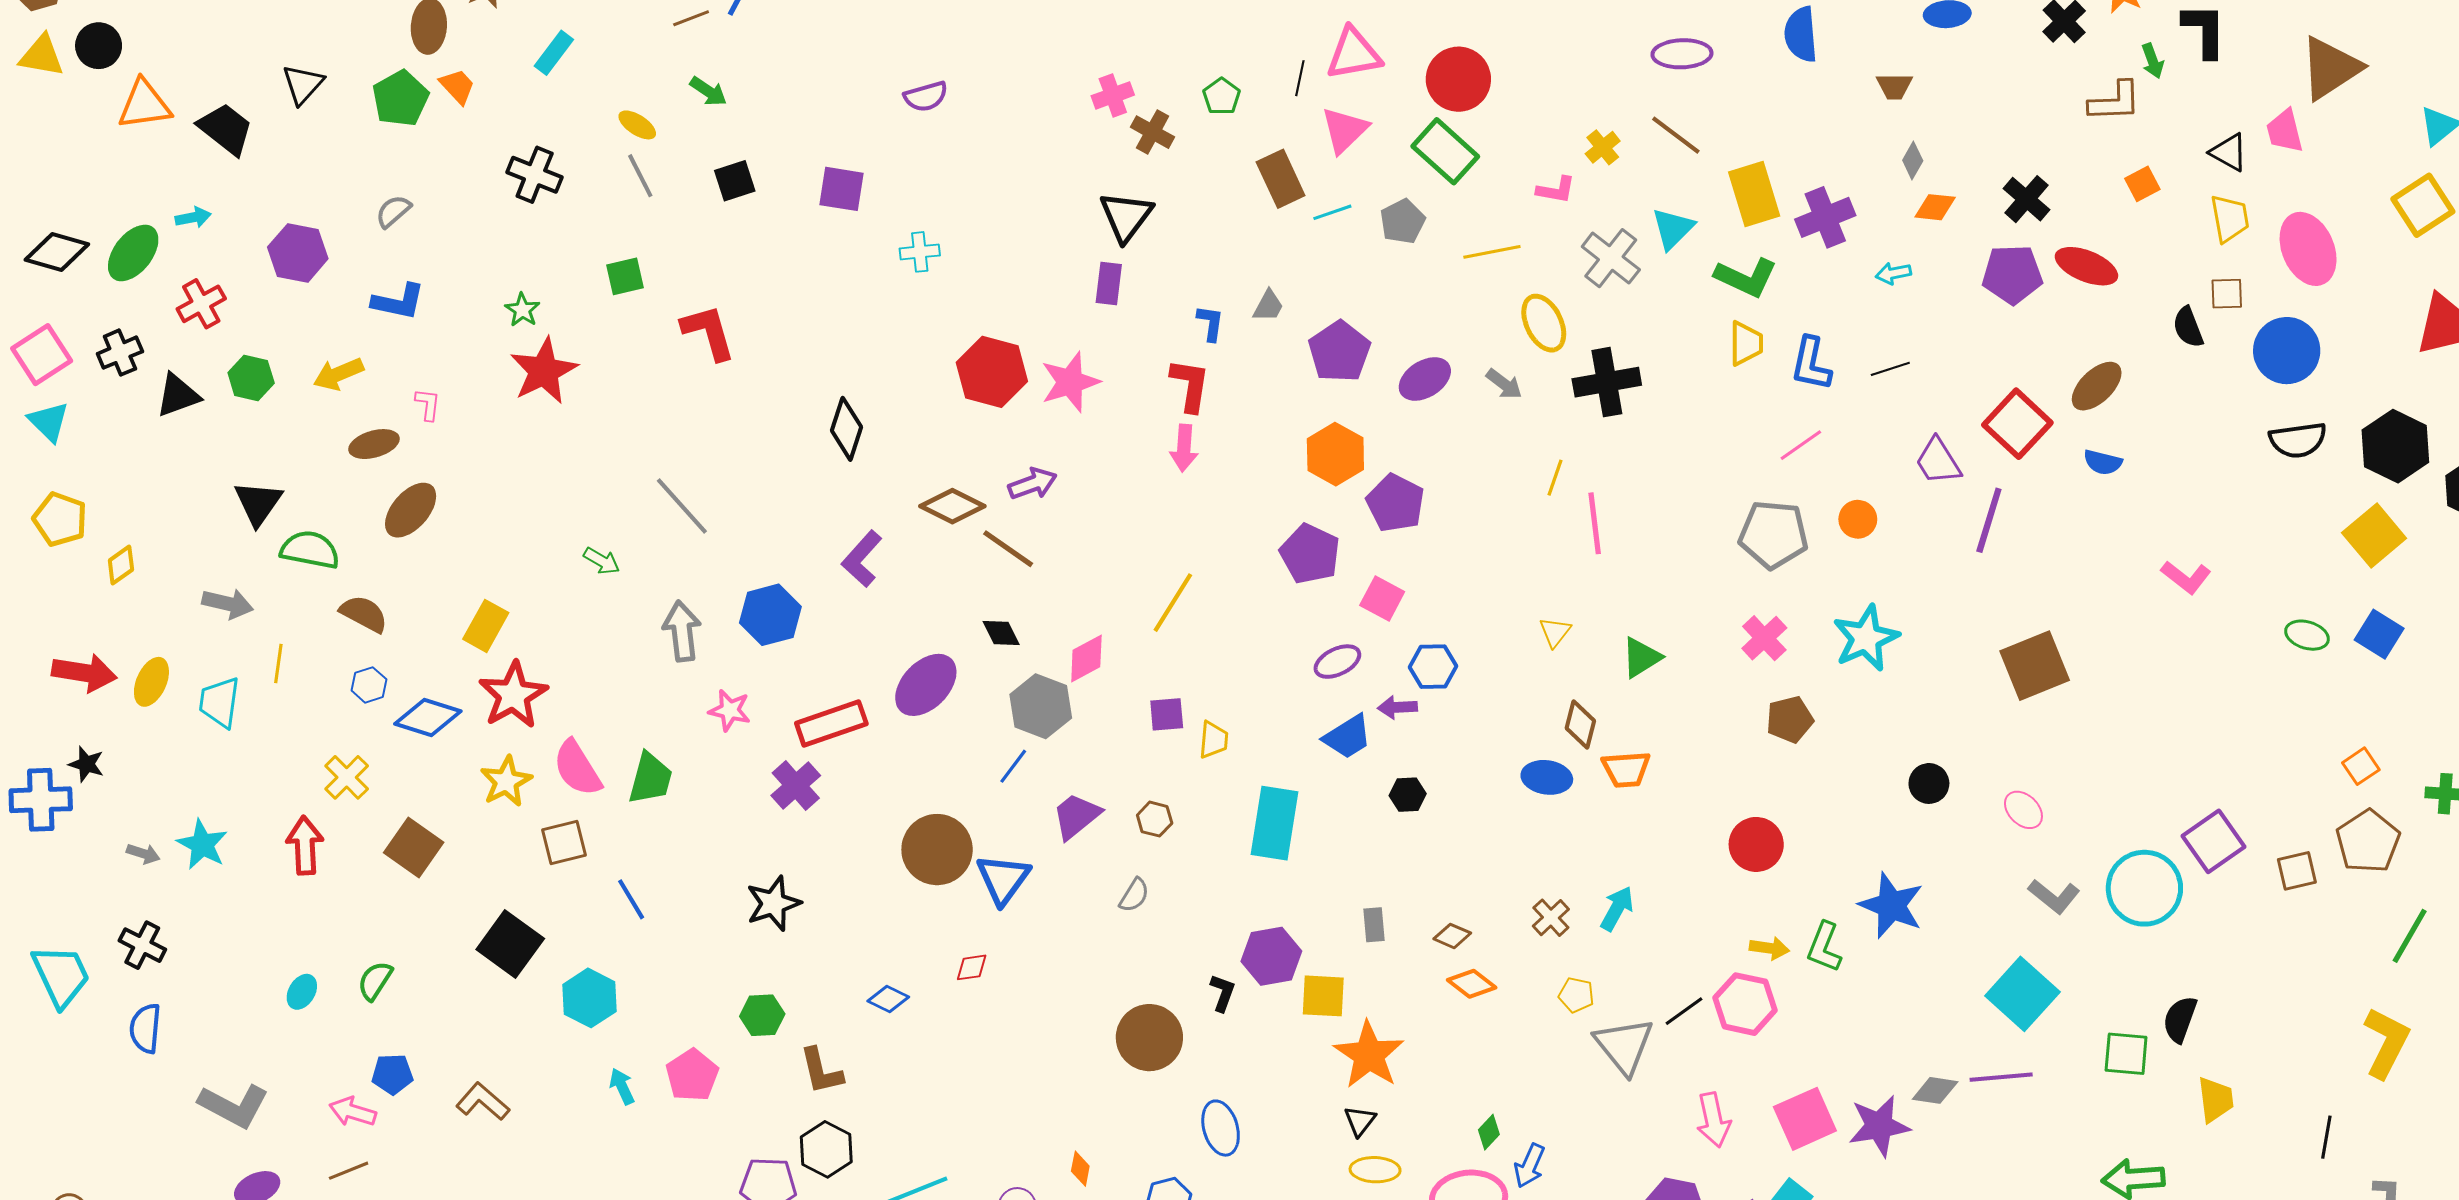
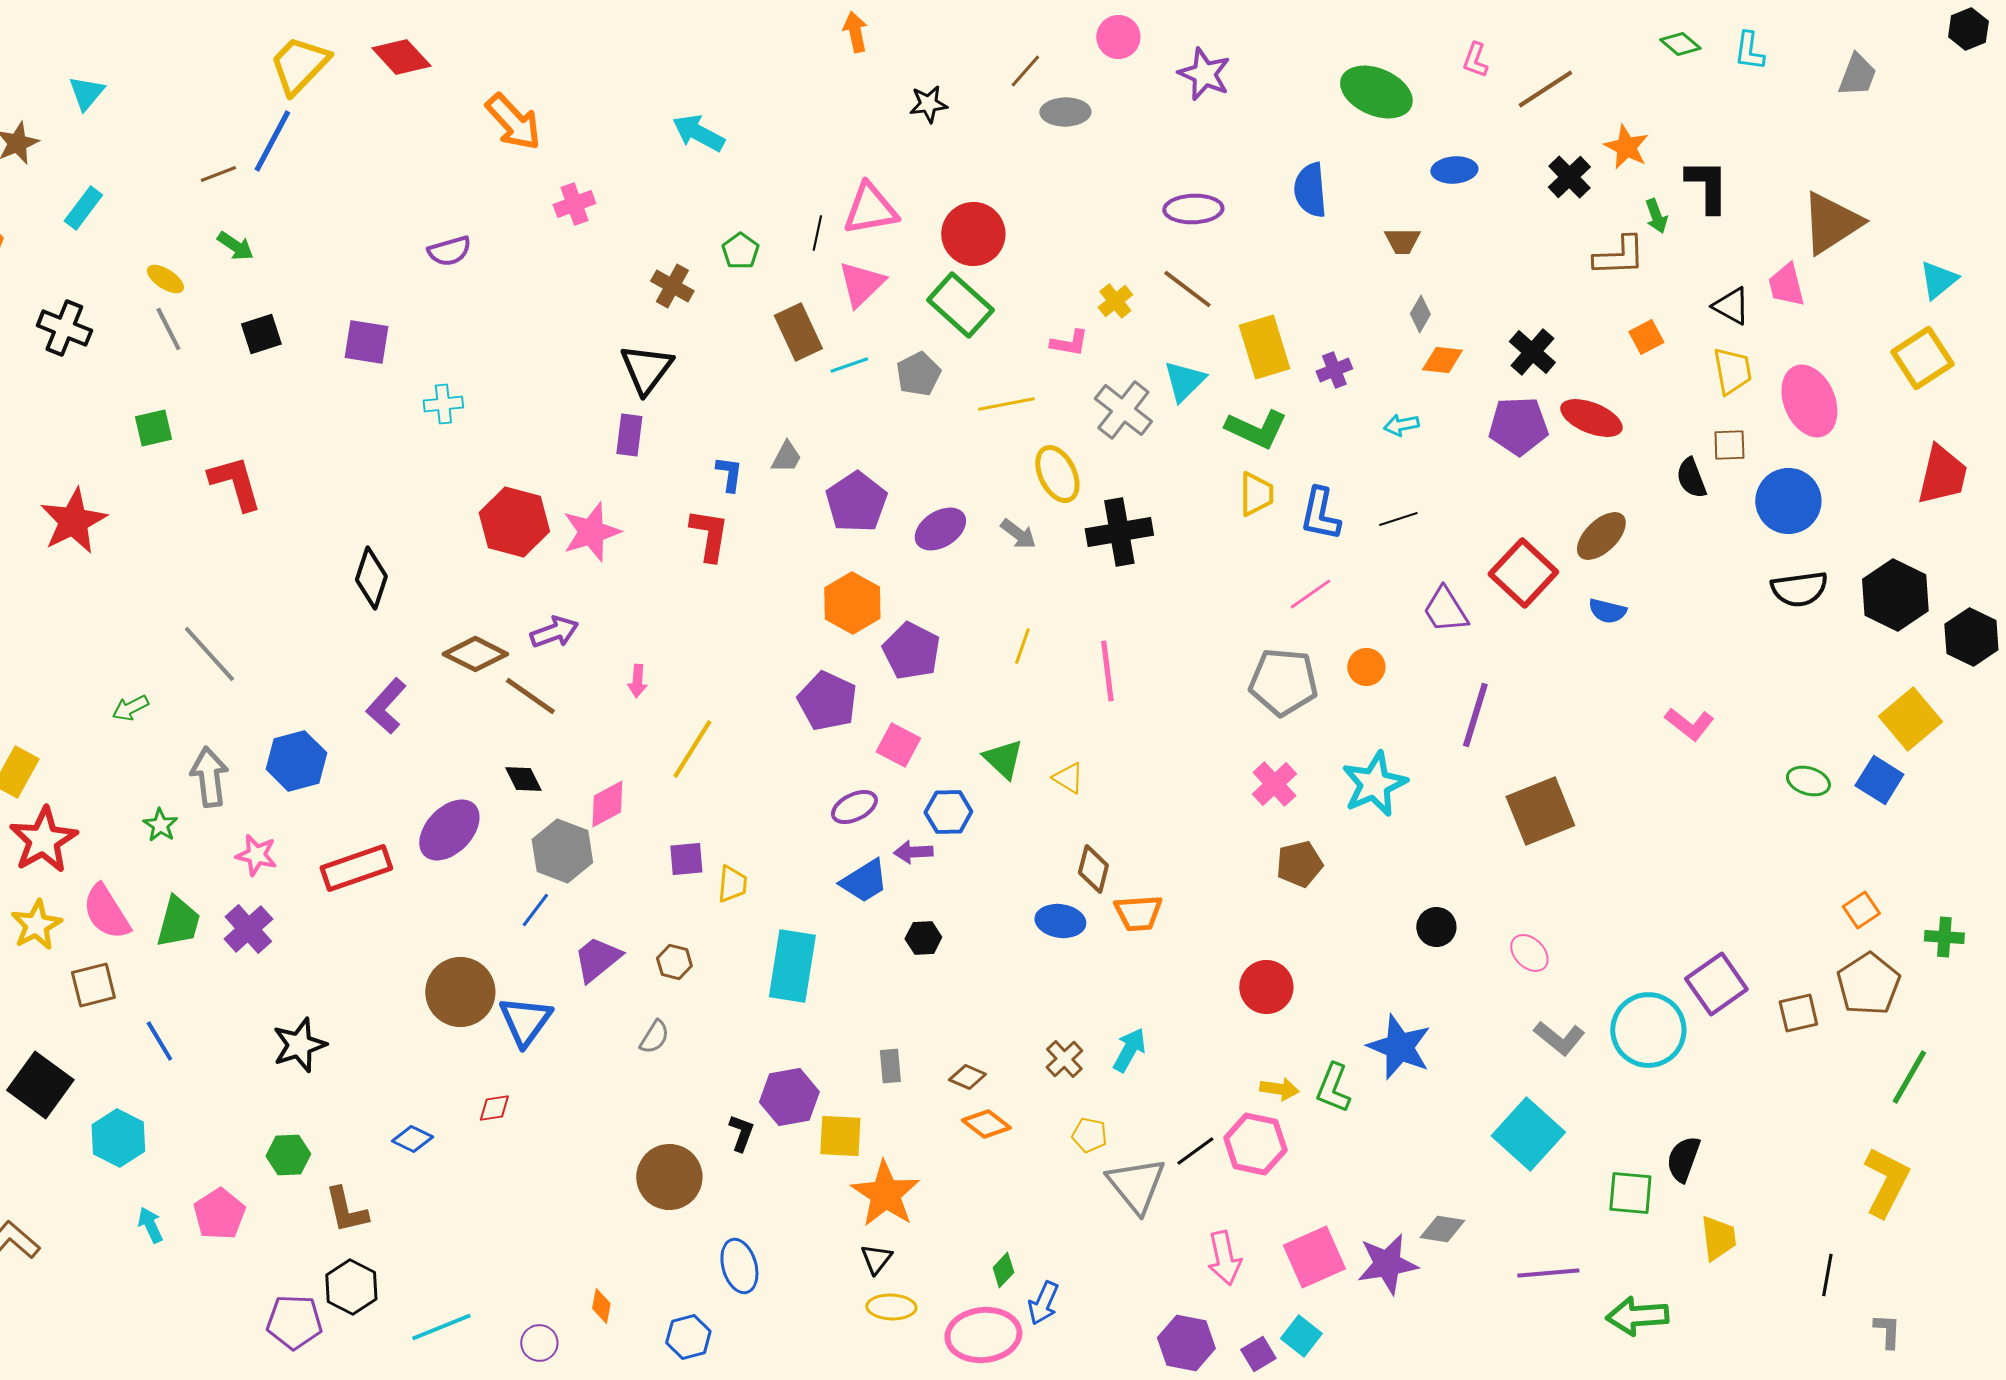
pink cross: (1113, 95) -> (574, 204), moved
purple cross: (1825, 217) -> (1334, 370), size x0.6
green star: (522, 310) -> (160, 825), moved
pink arrow: (1184, 448) -> (637, 681), moved, size x0.7
yellow line: (1555, 478) -> (1022, 646), moved
purple line: (1989, 520) -> (1475, 715), moved
yellow square: (2374, 536) -> (1910, 719), moved
green arrow: (602, 561) -> (130, 708), turned 123
yellow triangle: (1555, 632) -> (1068, 778), turned -36
green triangle: (1641, 657) -> (1003, 759), moved, turned -45
purple cross: (796, 786) -> (248, 929), moved
purple line: (2001, 1077) -> (1548, 1273), moved

